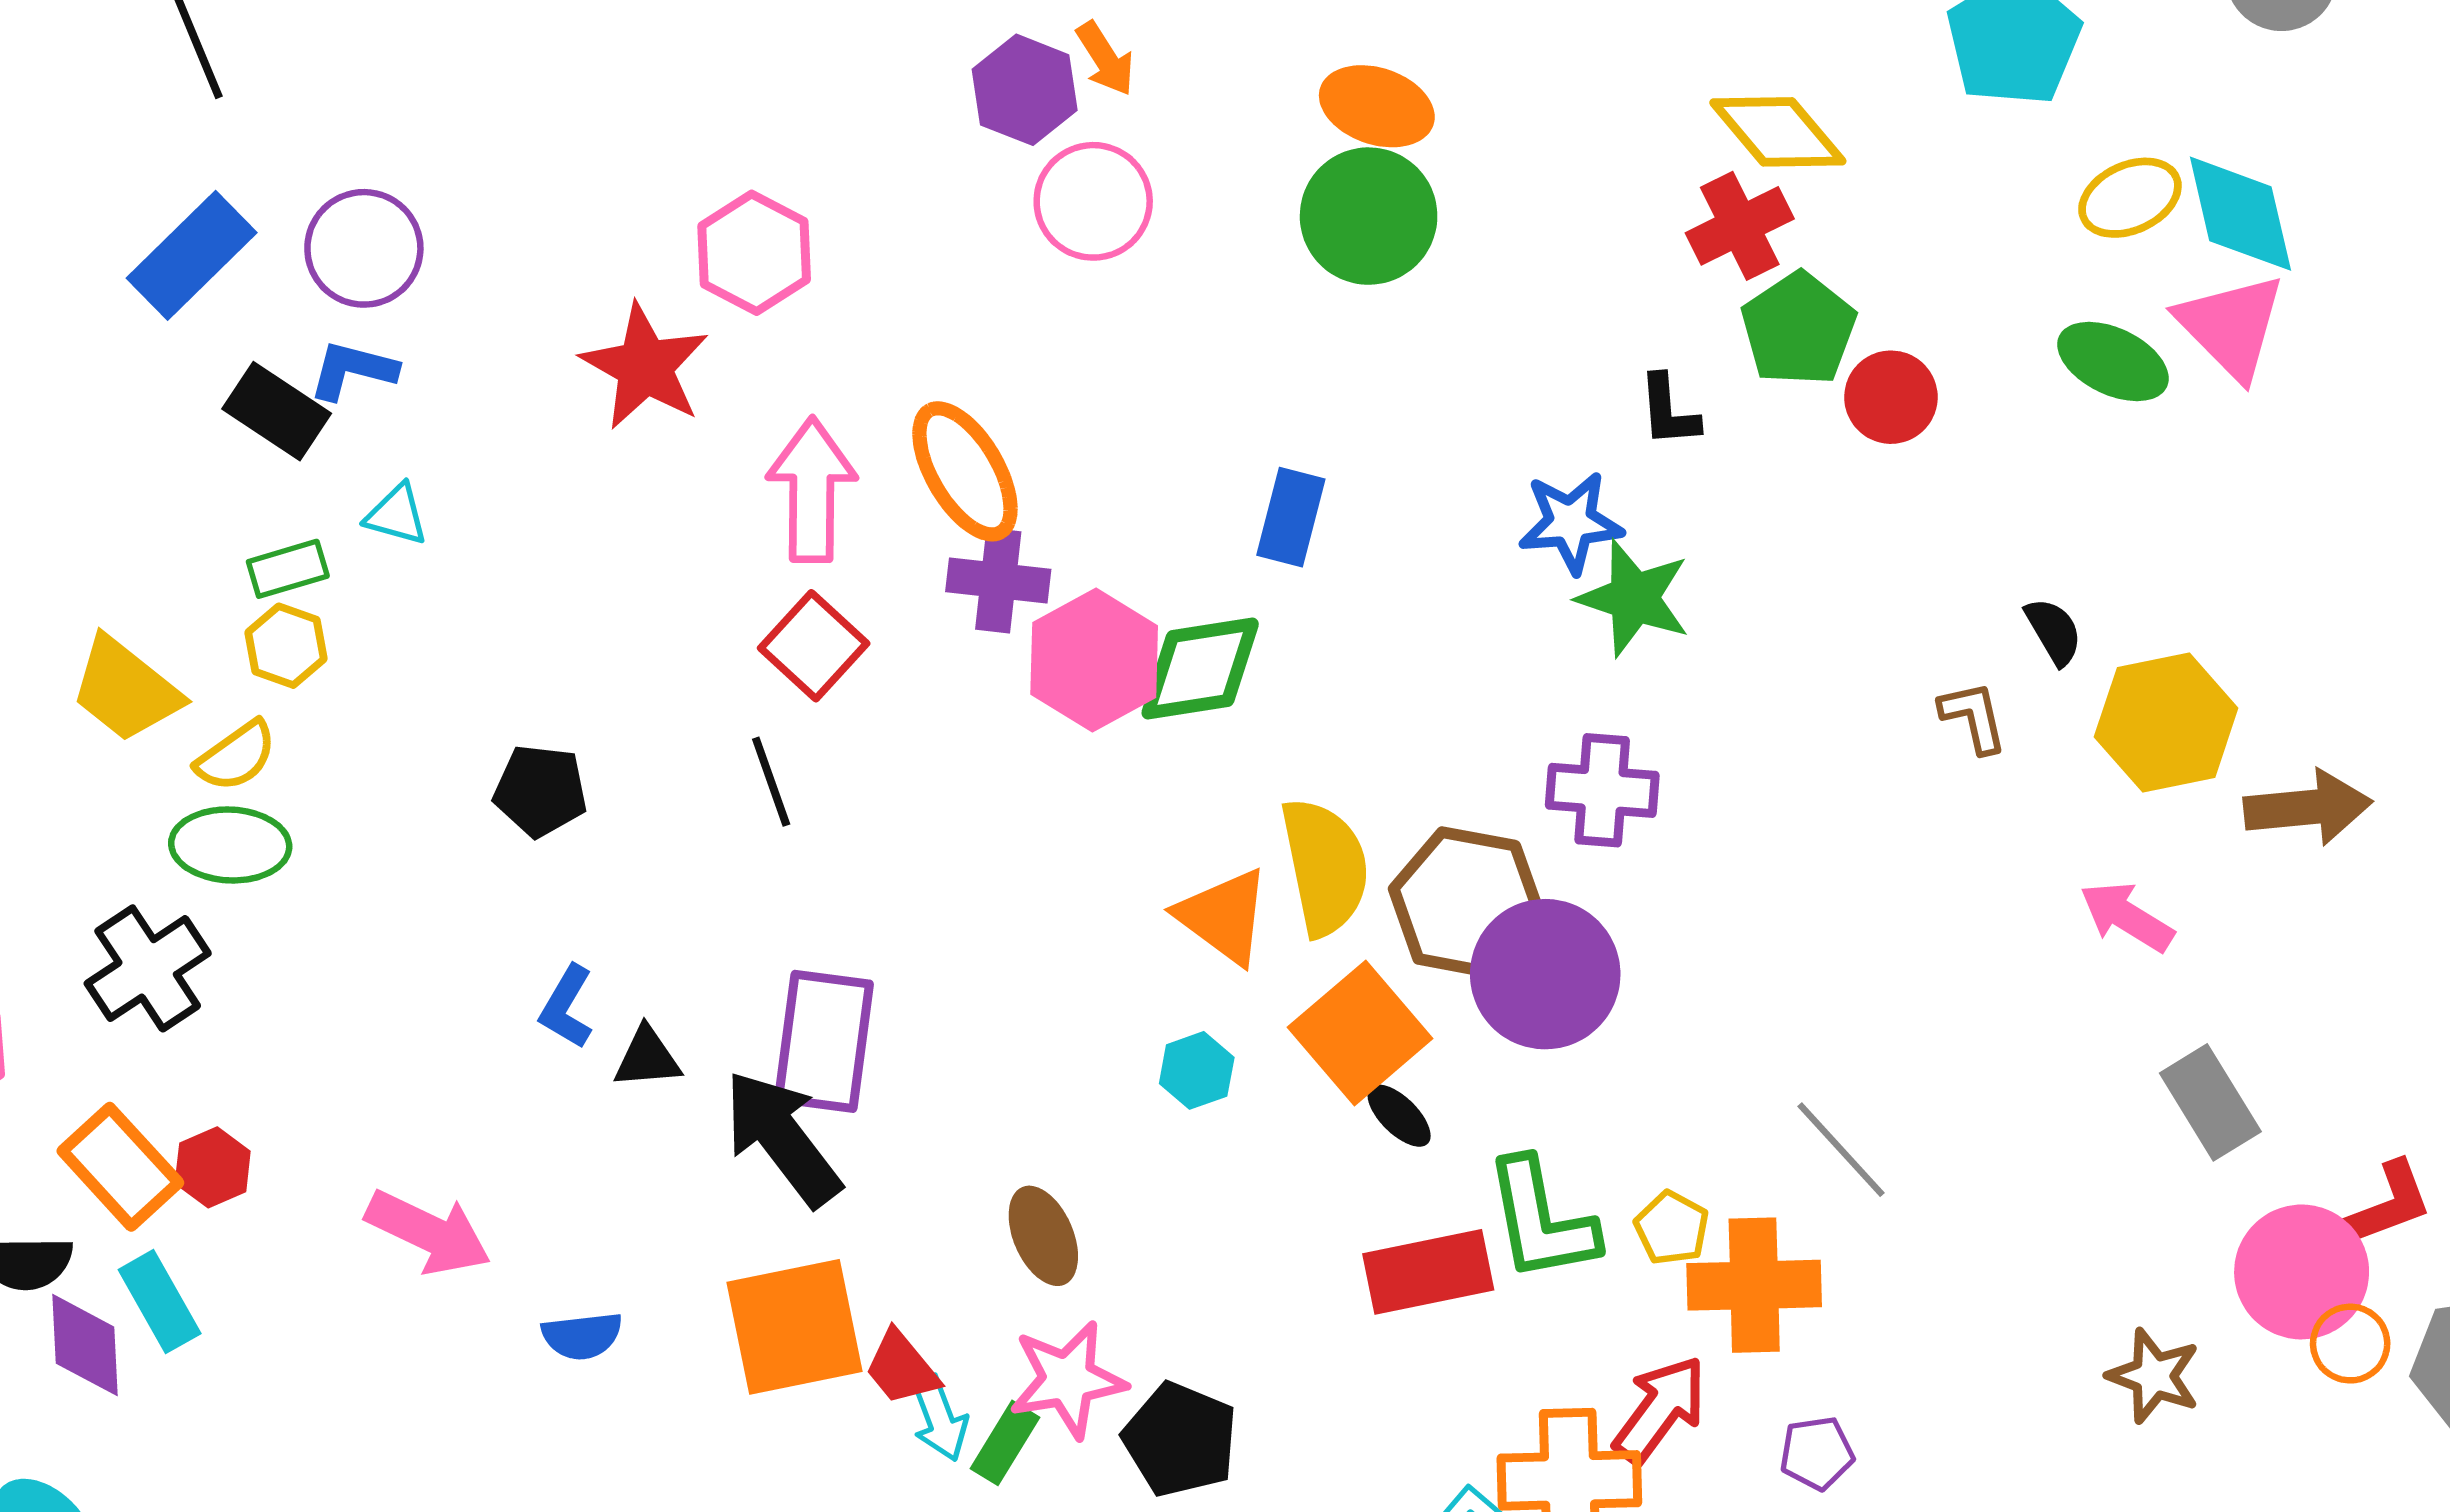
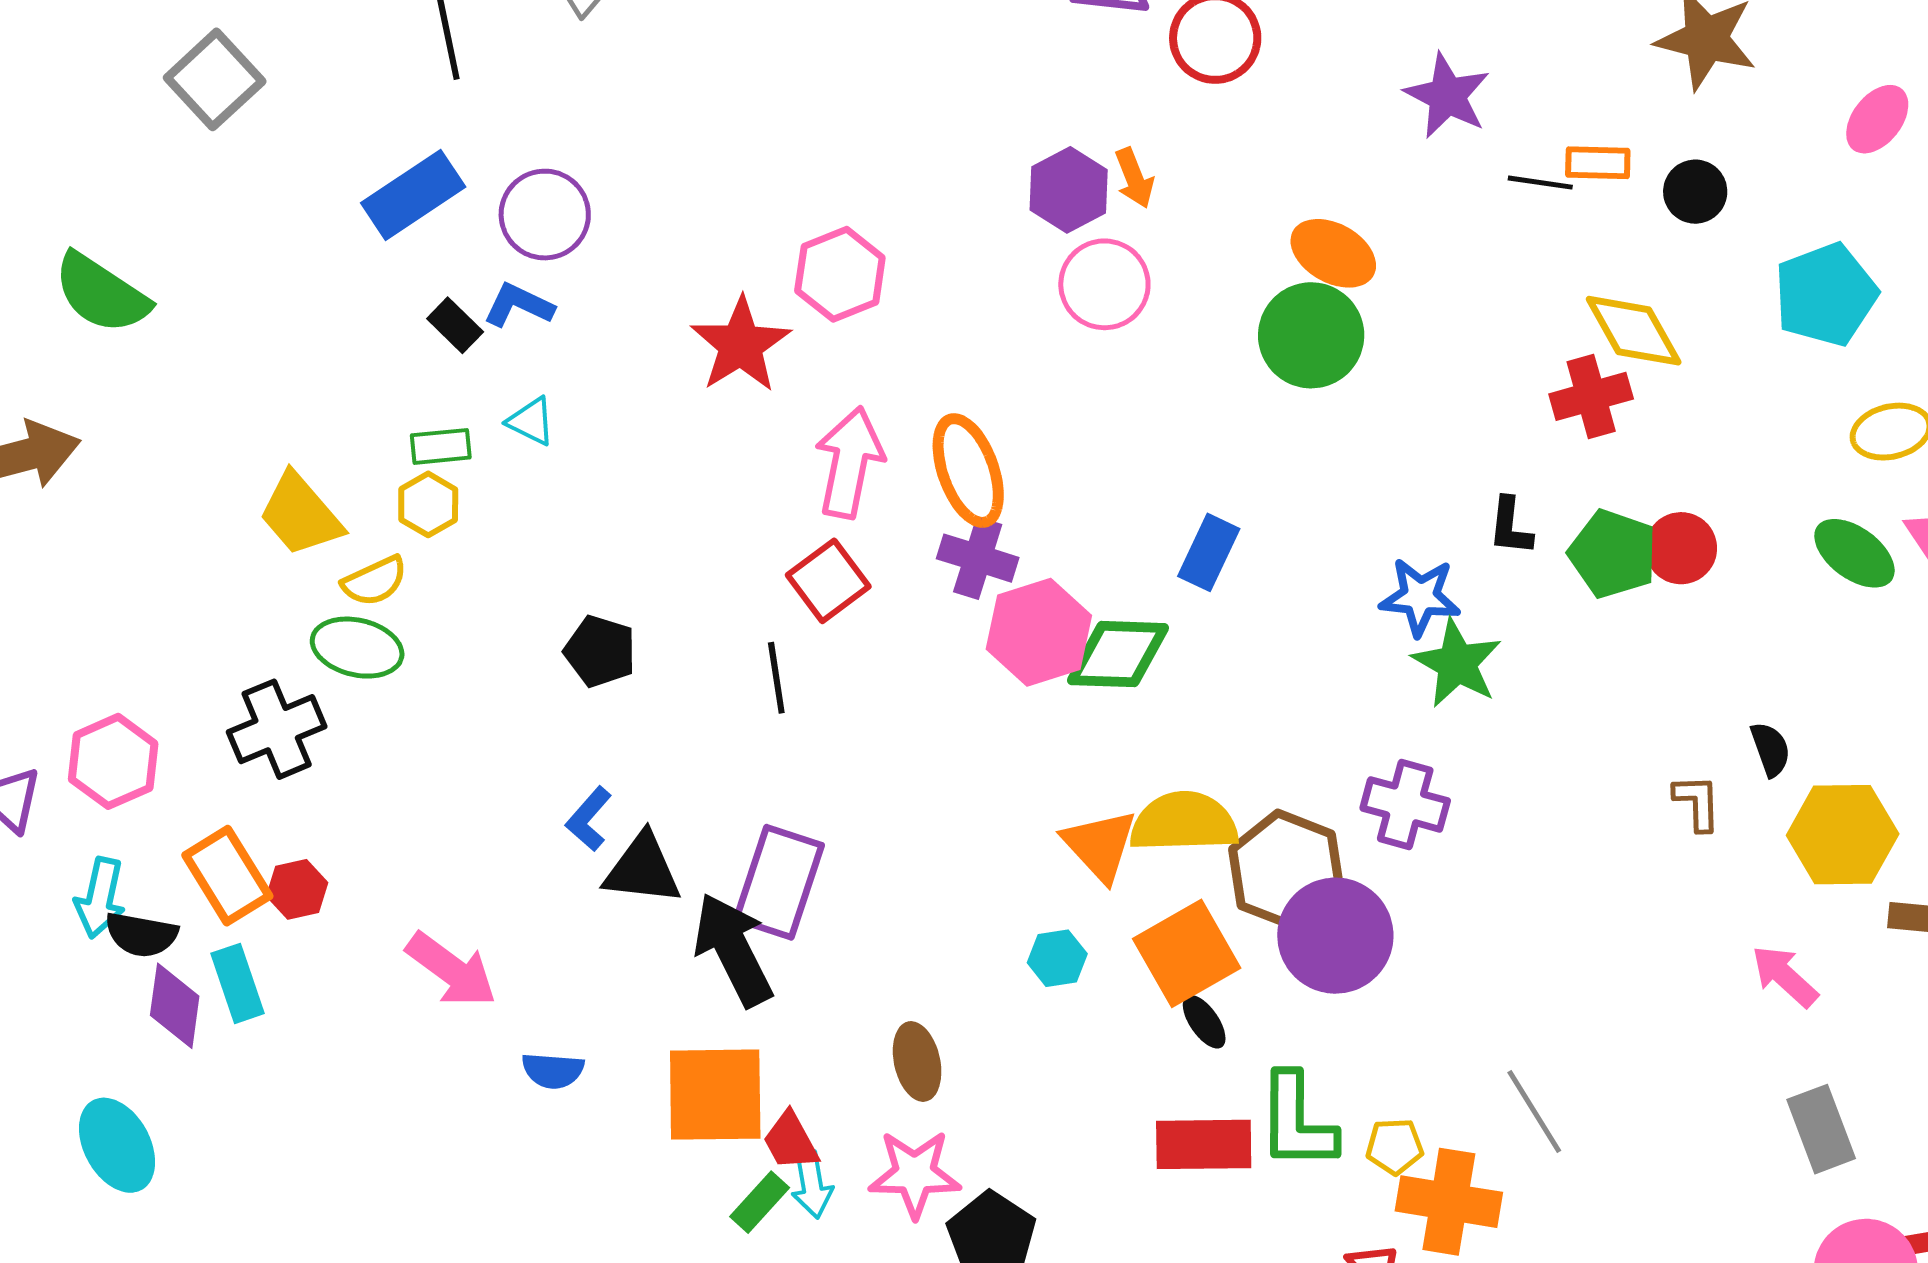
green pentagon: (1799, 329) -> (1613, 554), moved, turned -30
black rectangle: (277, 411) -> (455, 325), size x0.7
yellow semicircle: (1325, 867) -> (1184, 822), turned -91
black triangle: (647, 1058) -> (642, 869), size x1.5
yellow pentagon: (1672, 1228) -> (1395, 1146), turned 30
green rectangle: (1005, 1443) -> (760, 1202), moved

